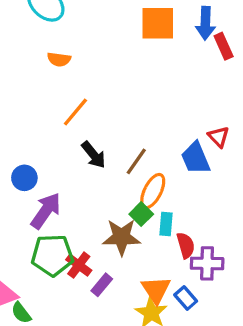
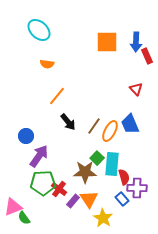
red triangle: (219, 137) -> (136, 89), moved
orange ellipse: (153, 191) -> (110, 131), moved
cyan rectangle: (166, 224) -> (112, 164), size x1.6
orange triangle: (156, 290) -> (89, 199), moved
blue rectangle: (186, 298) -> (122, 199), moved

